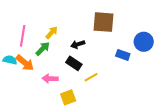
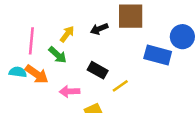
black arrow: (78, 44) -> (99, 29), moved
green arrow: (43, 49) -> (58, 55), turned 91
blue rectangle: (123, 55) -> (158, 55), size x1.5

